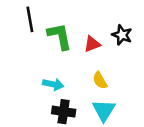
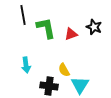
yellow semicircle: (100, 80) -> (64, 70), moved
cyan arrow: (53, 84) -> (26, 65), moved, turned 70

